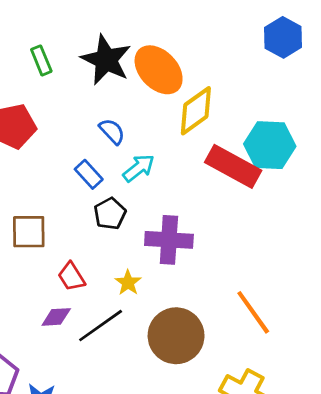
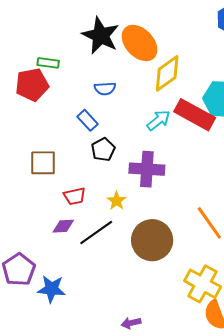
green rectangle: (41, 60) -> (48, 63), moved, turned -60
blue semicircle: (112, 131) -> (105, 89), turned 130
cyan arrow: (139, 168) -> (159, 120), moved
red trapezoid: (71, 277) -> (75, 196), turned -70

